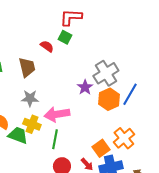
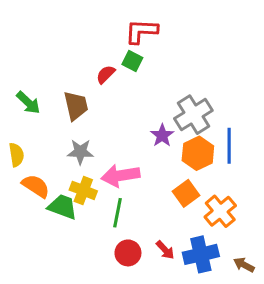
red semicircle: (47, 46) -> (106, 74), turned -80
blue line: (130, 94) -> (229, 146), turned -30
orange square: (101, 148) -> (186, 193), moved

